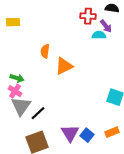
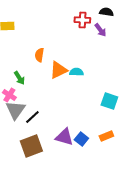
cyan semicircle: (99, 35) -> (76, 72), moved
green arrow: (17, 78) -> (19, 78), moved, turned 40
purple triangle: (70, 133) -> (64, 137), turned -42

